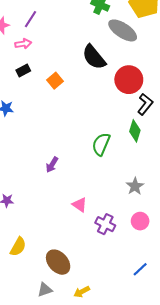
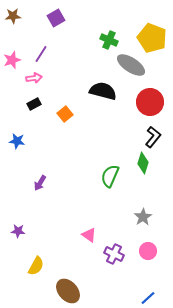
black semicircle: (94, 57) -> (103, 91), turned 144
red circle: (129, 80) -> (150, 102), moved
purple arrow: (52, 165) -> (40, 183), moved
yellow semicircle: (18, 247) -> (36, 266), moved

